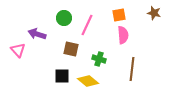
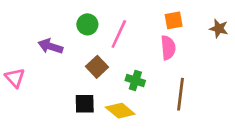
brown star: (154, 13) -> (219, 29), moved
orange square: (119, 15) -> (174, 20), moved
brown square: (71, 49) -> (97, 67), turned 35
pink triangle: (18, 50) -> (15, 78), moved

